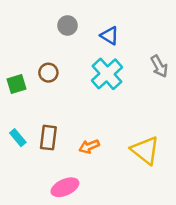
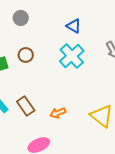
gray circle: (68, 25) -> (21, 18), moved
brown rectangle: (48, 138) -> (26, 106), turned -42

